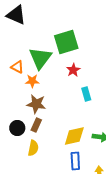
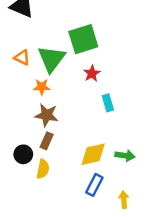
orange triangle: (17, 67) -> (22, 58), moved
black circle: (17, 128) -> (23, 154), moved
blue rectangle: (75, 161) -> (94, 185), turned 30

